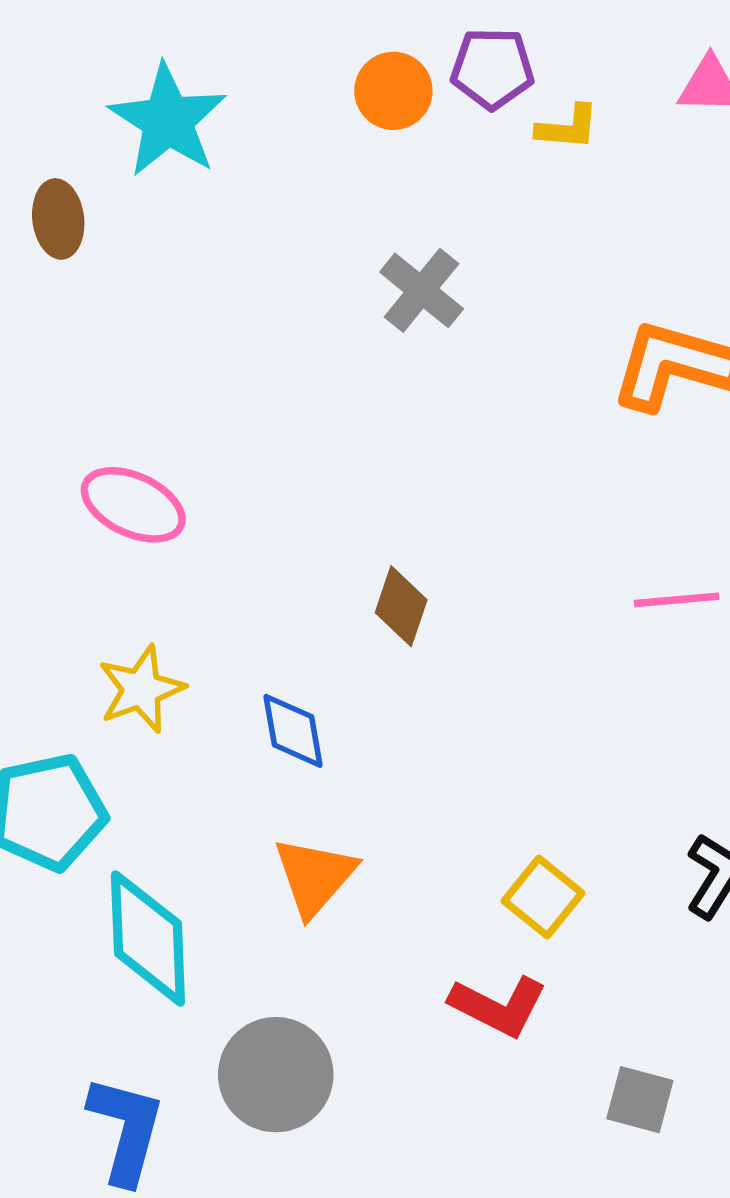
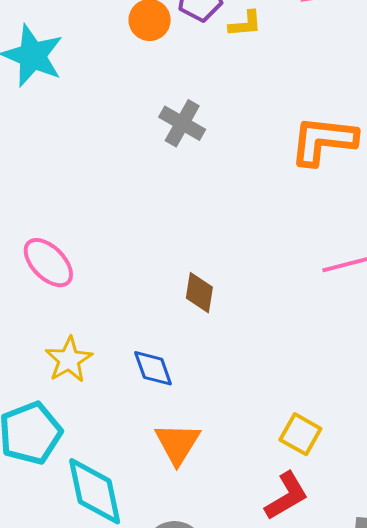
pink ellipse: (133, 505) -> (48, 263), turned 30
red L-shape: (498, 1006) -> (286, 496), turned -48

